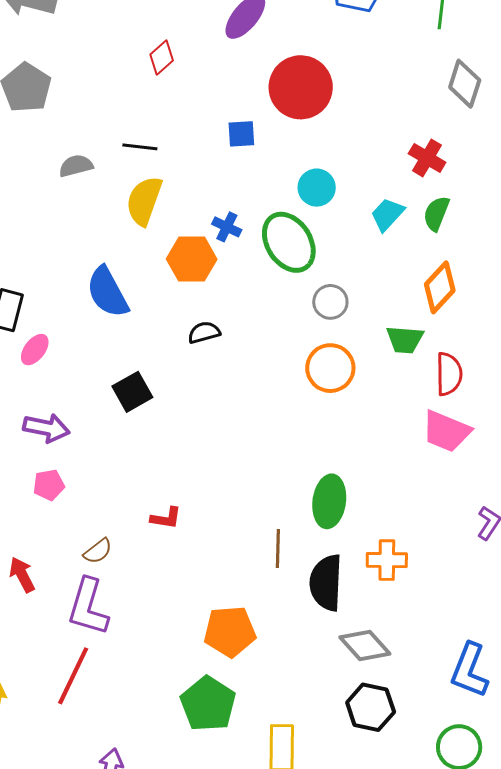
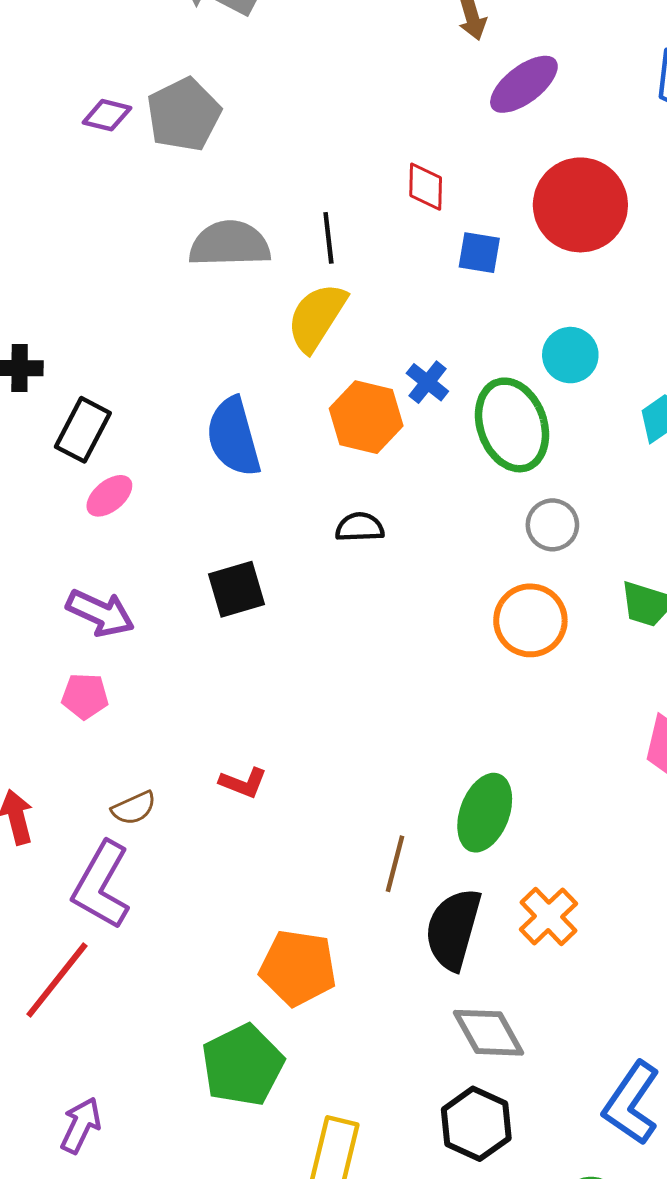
red diamond: (162, 58) -> (426, 187), moved, turned -60
black line: (140, 147) -> (328, 238), turned 64
gray semicircle: (76, 166) -> (230, 244), size x1.6
orange cross: (387, 560) -> (548, 916), turned 33

